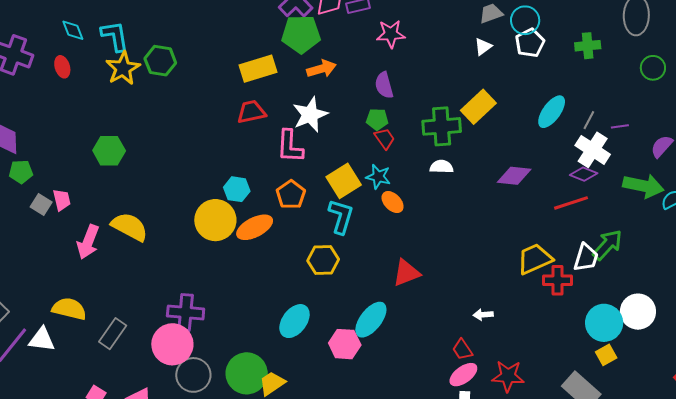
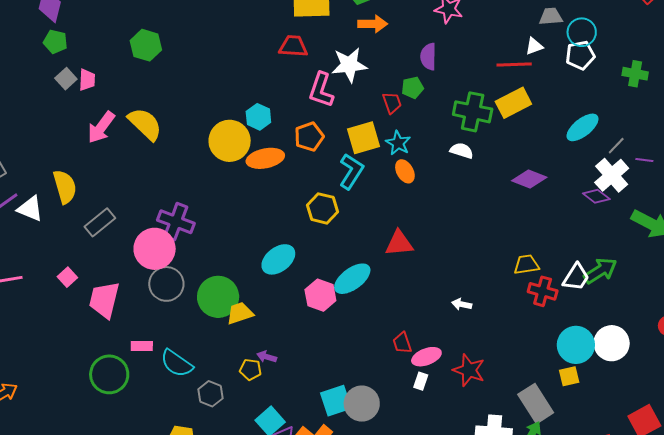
green pentagon: (377, 119) -> (413, 88), turned -30
red trapezoid: (385, 139) -> (392, 103), moved
red line: (571, 203) -> (514, 64), moved
yellow trapezoid: (535, 259) -> (526, 265), size x0.7
yellow semicircle: (69, 309) -> (65, 187), turned 44
red trapezoid: (462, 350) -> (402, 343), moved

